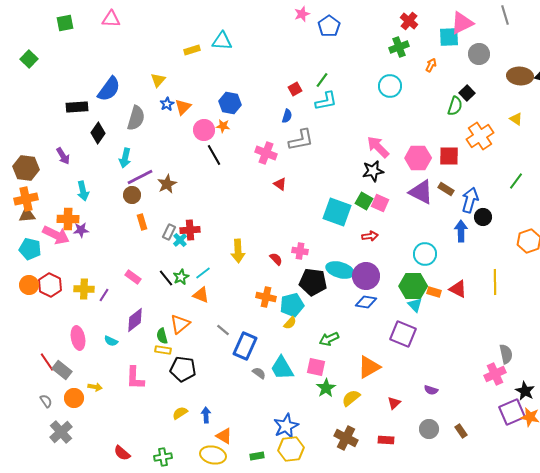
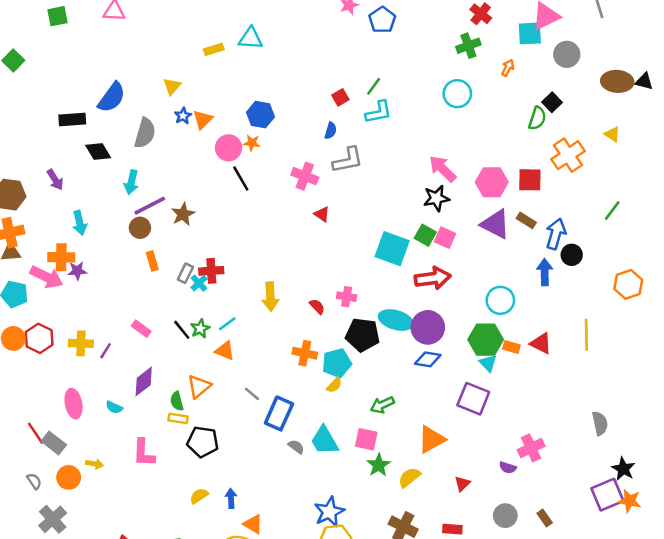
black diamond: (98, 133) -> (98, 151), turned -65
red arrow: (370, 236) -> (433, 278), size x1.8
pink cross: (495, 374) -> (531, 448), moved

